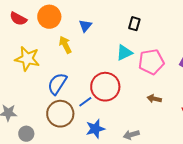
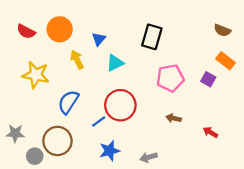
black rectangle: (134, 24) -> (152, 37), size x1.6
cyan triangle: (124, 53) -> (115, 63), moved
brown circle: (60, 114) -> (57, 141), moved

